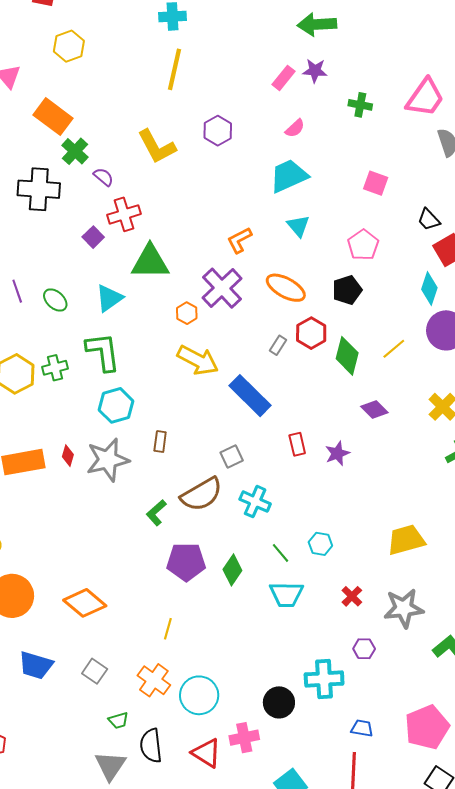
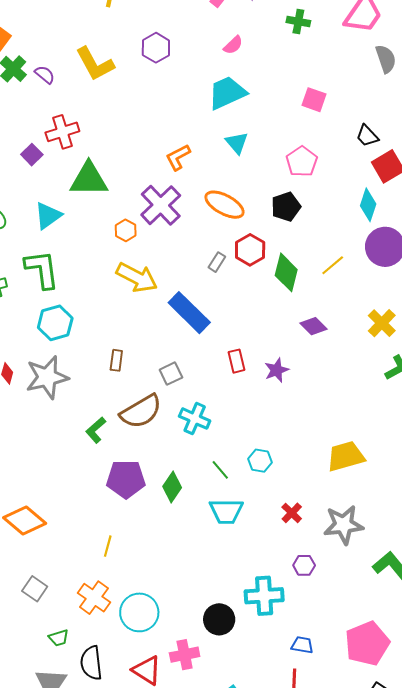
purple semicircle: (103, 177) -> (45, 75), moved
brown rectangle: (160, 441) -> (116, 360), moved

